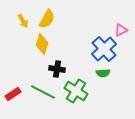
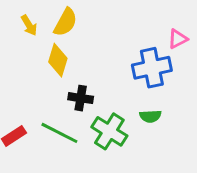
blue cross: (104, 49) -> (152, 68), turned 30
green semicircle: (103, 73) -> (150, 116), moved

